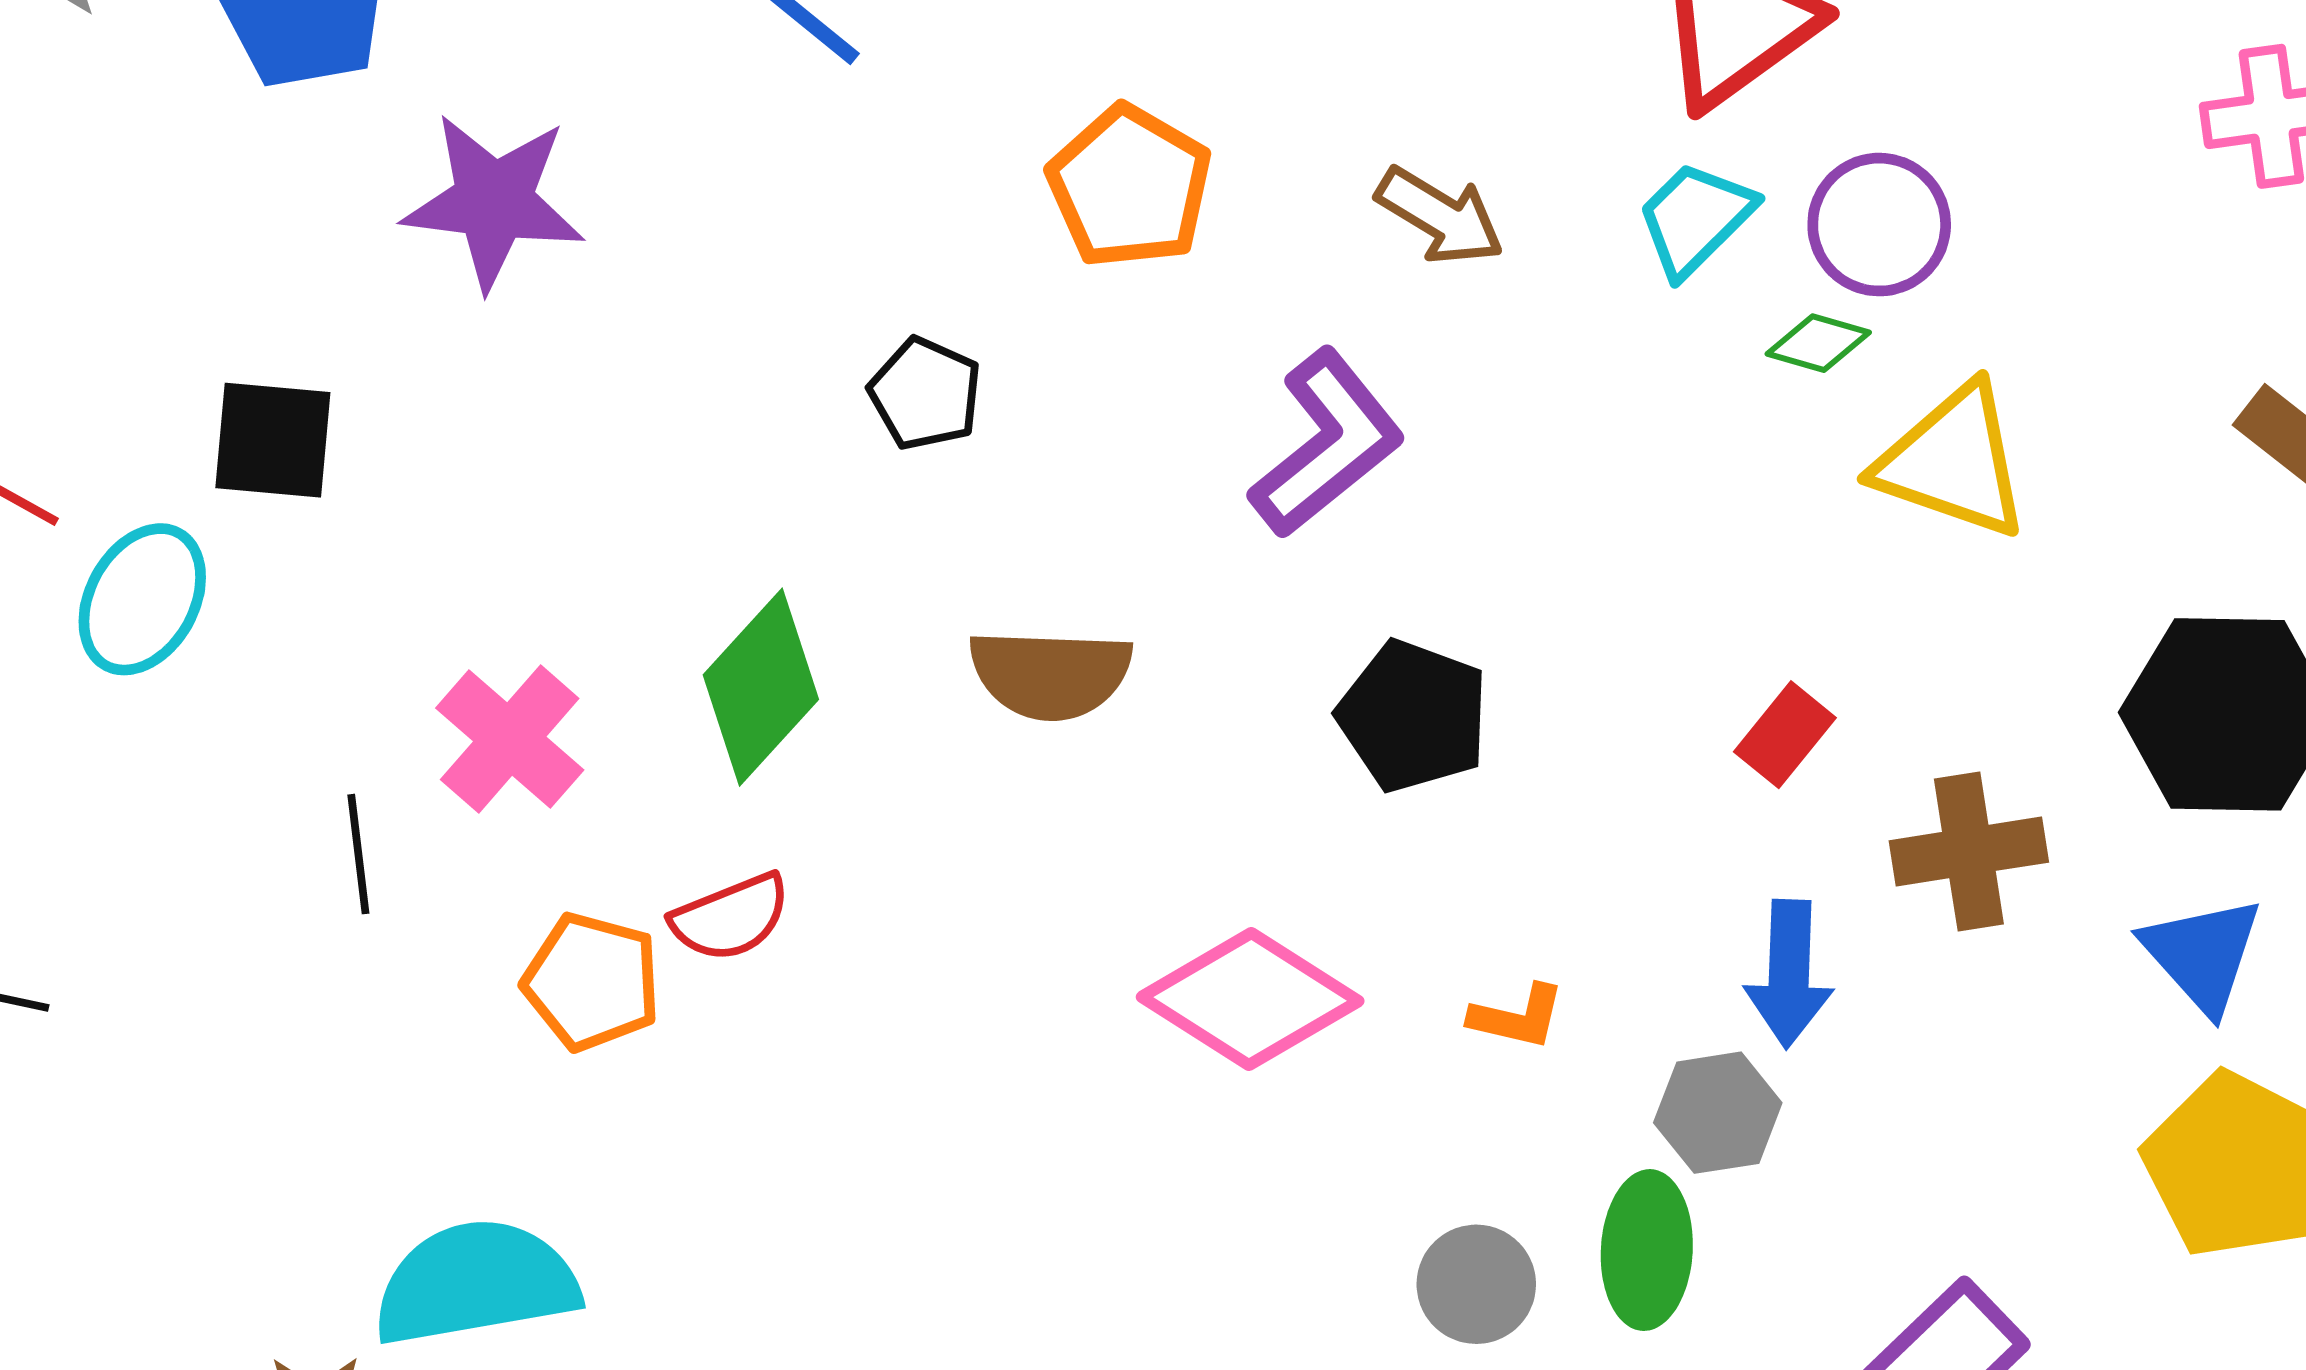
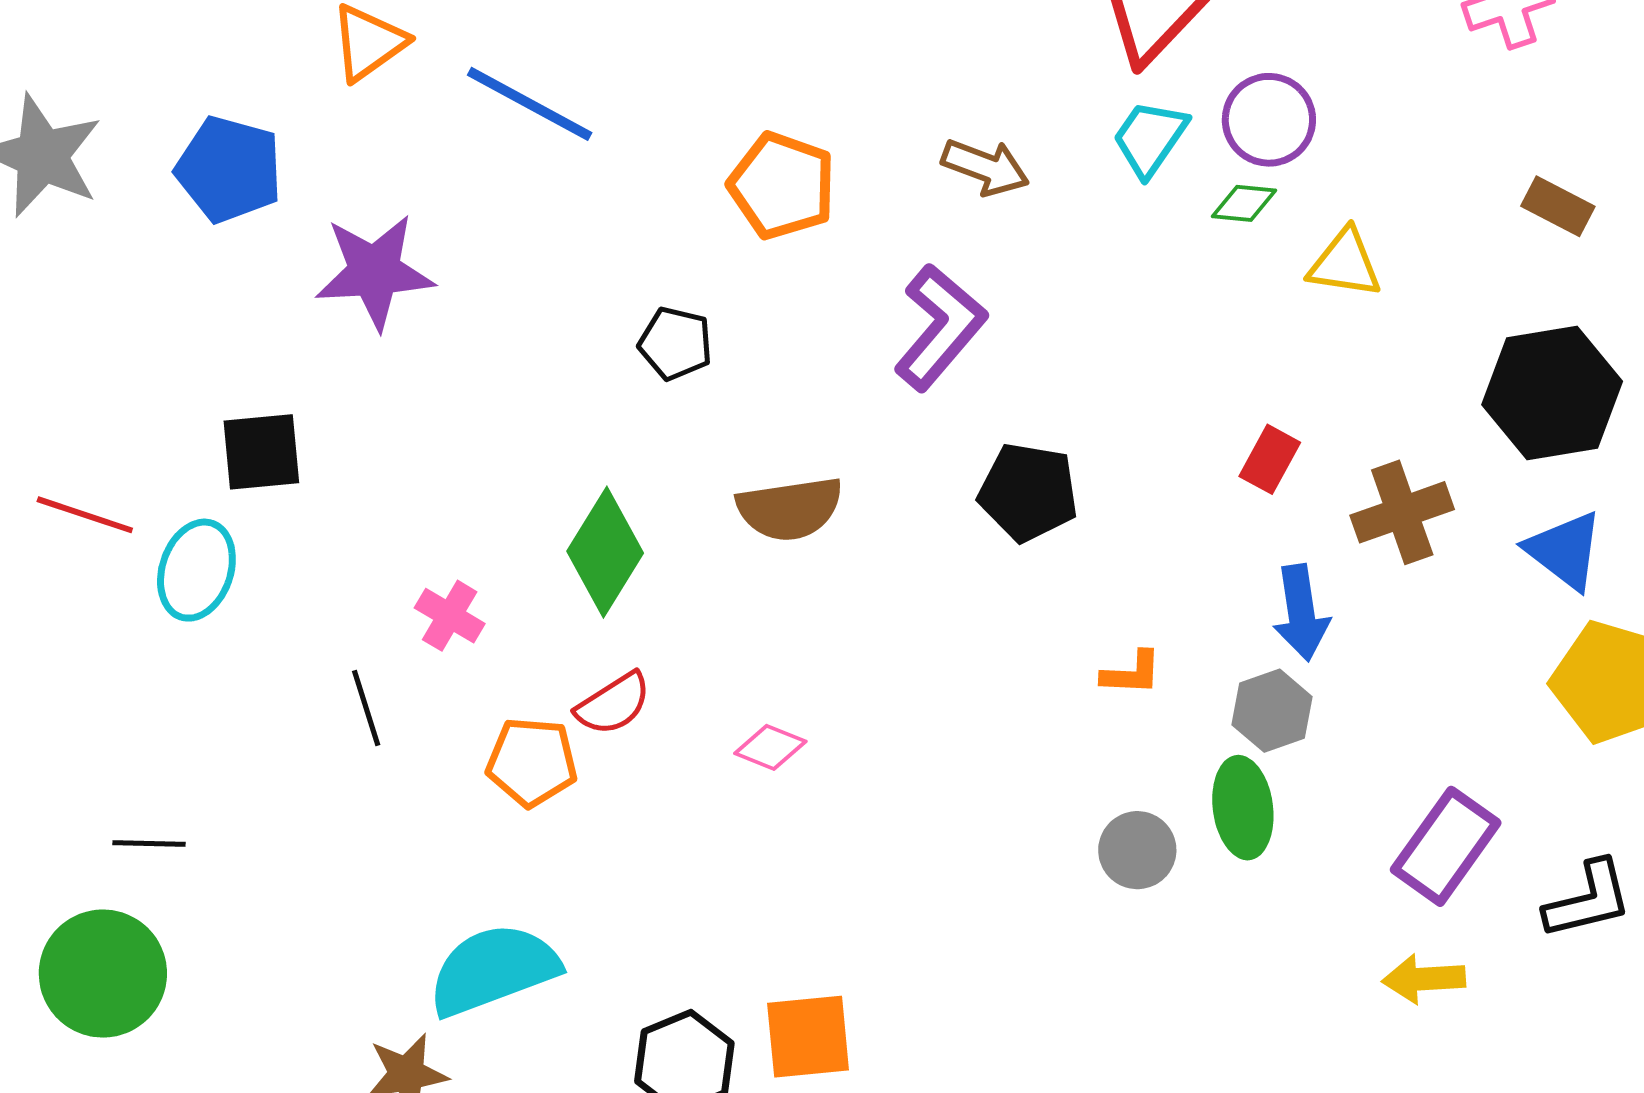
yellow triangle: (1953, 462) -> (1345, 263), size x0.7
pink cross: (510, 739) -> (450, 616), size x0.7
pink diamond: (1250, 999) -> (770, 747), moved, size x0.5

